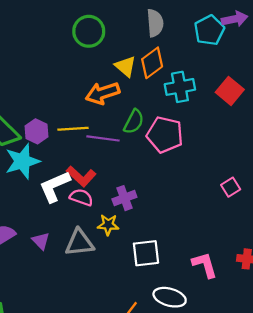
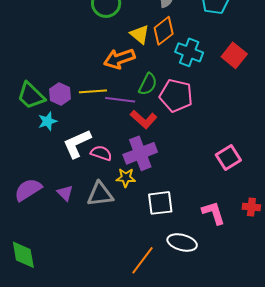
cyan cross: (180, 87) -> (189, 52), turned 32
cyan star: (22, 161) -> (48, 121), size x0.6
red L-shape: (81, 176) -> (144, 119), moved
pink square: (231, 187) -> (228, 157), moved, size x1.4
purple cross: (124, 198) -> (140, 153), size x1.5

